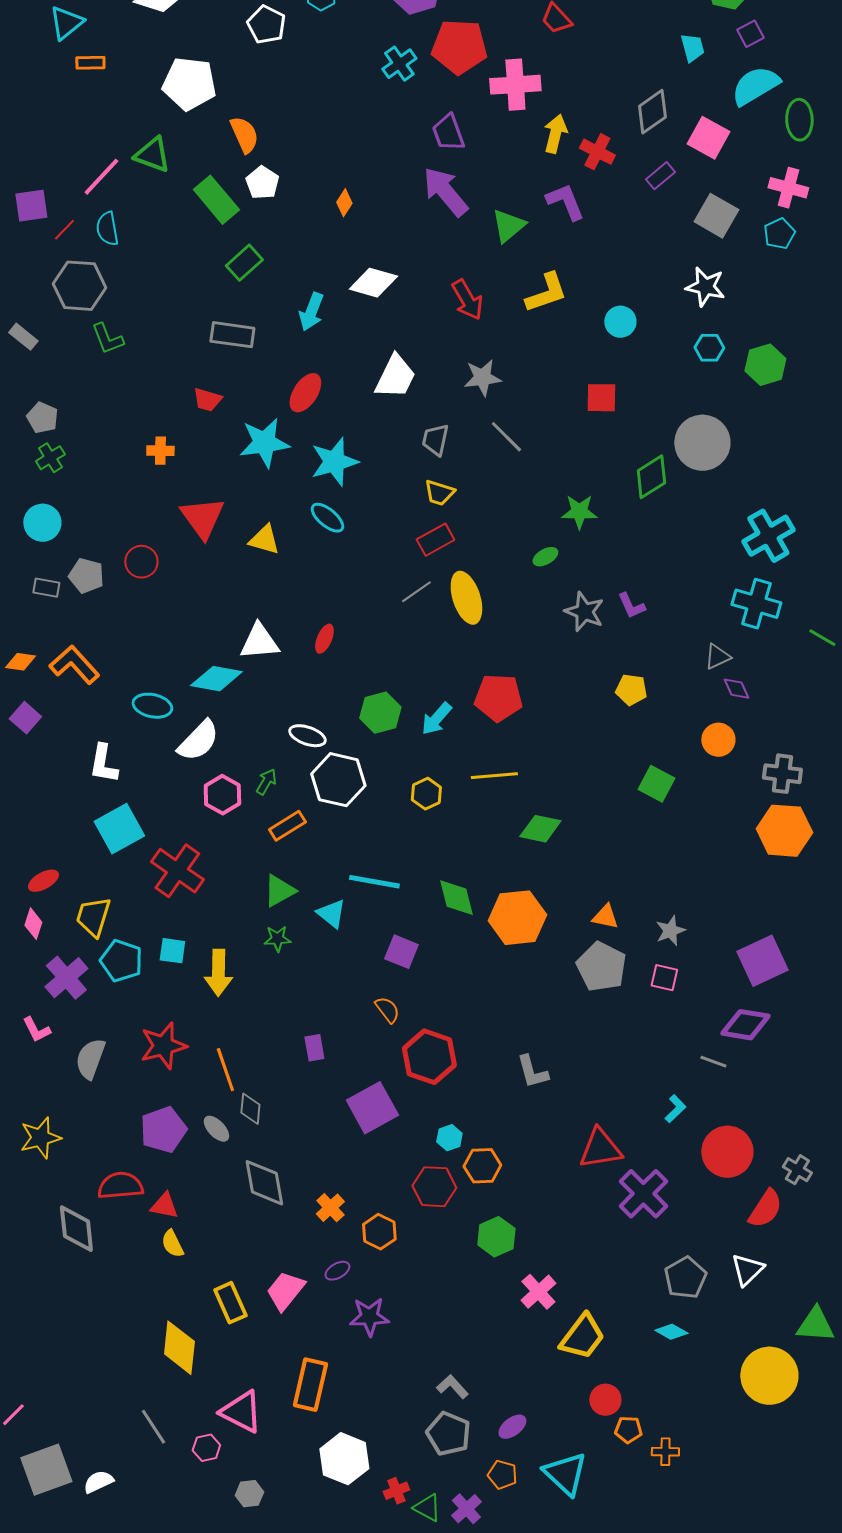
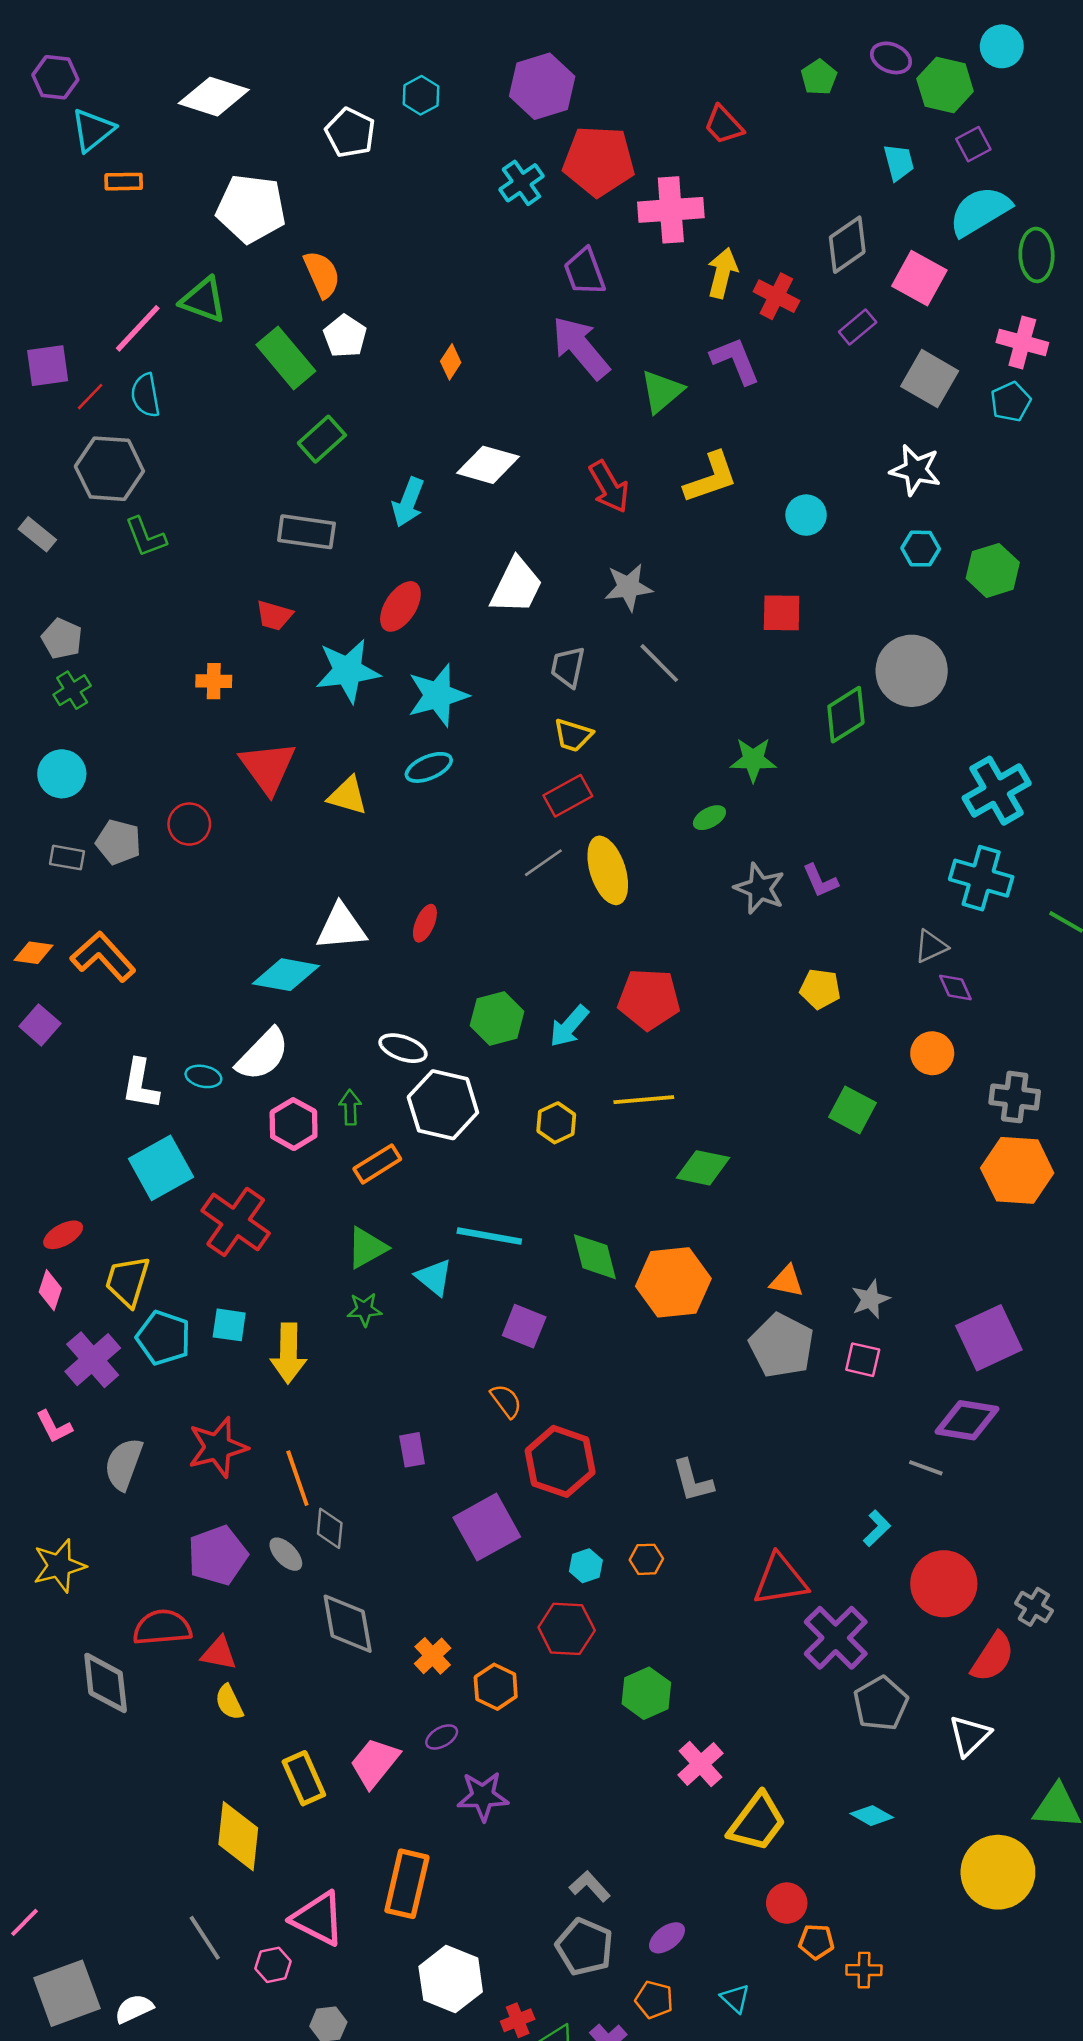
cyan ellipse: (327, 518) -> (429, 767), turned -63
cyan ellipse: (152, 706) -> (203, 1076), moved, size x0.7
green arrow: (266, 782) -> (350, 1107), turned -32
orange hexagon: (482, 1166) -> (646, 1559), moved, size x0.7
gray pentagon: (685, 1278) -> (881, 1703), moved
cyan triangle: (565, 1474) -> (735, 1998), size x0.5

